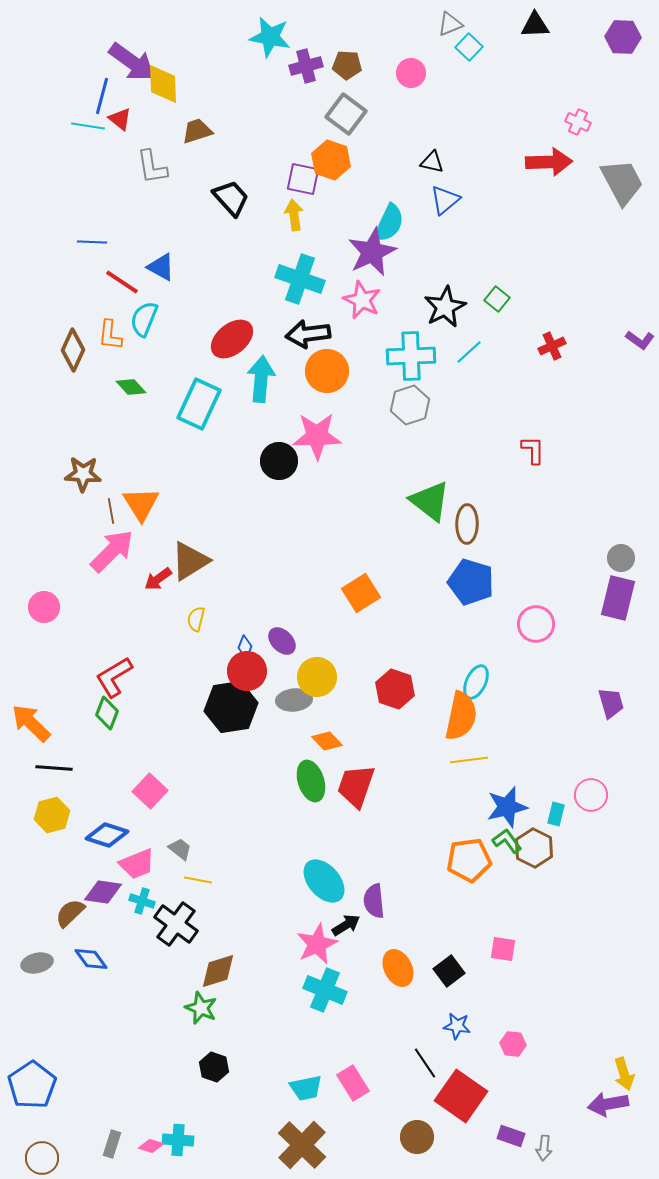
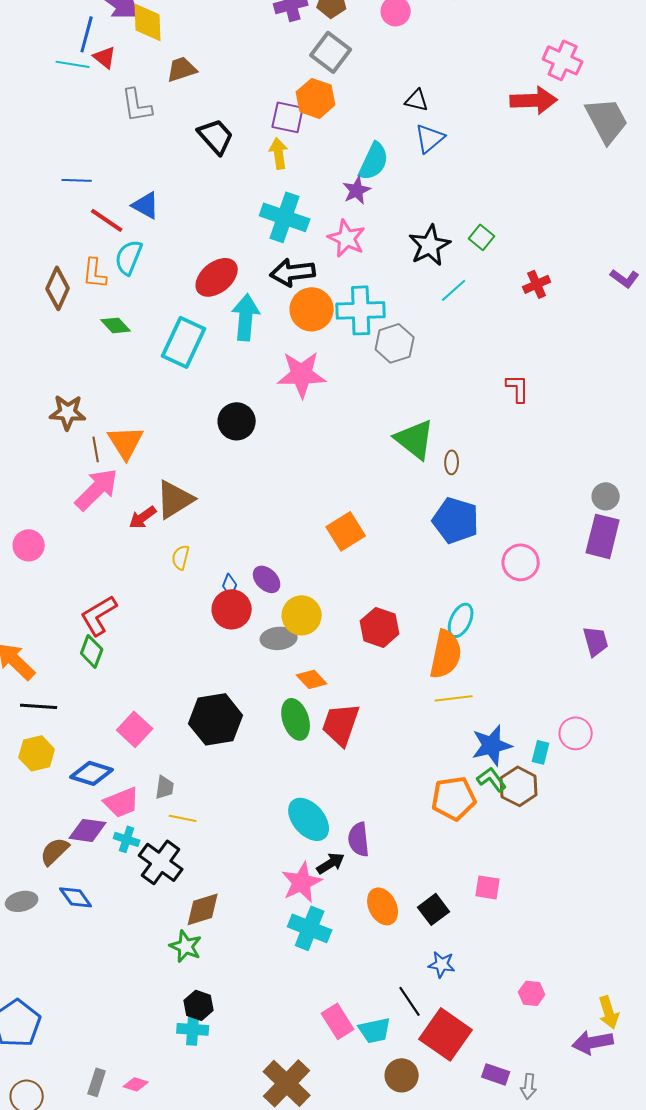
pink cross: (578, 122) -> (563, 60), size x1.5
purple star: (372, 252) -> (357, 190), size x0.6
cyan cross: (411, 356) -> (361, 310), moved
black circle: (279, 461) -> (237, 421), moved
brown ellipse: (467, 524) -> (452, 462), size x0.6
black hexagon: (231, 707) -> (216, 719), moved
gray trapezoid: (180, 849) -> (165, 787), turned 60
pink hexagon: (513, 1044) -> (532, 993), moved
cyan trapezoid: (306, 1088) -> (375, 1030), moved
cyan cross: (178, 1140) -> (193, 1029), moved

